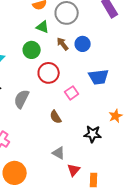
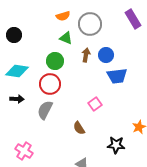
brown arrow: (63, 44) -> (86, 55), turned 48
red circle: (49, 73) -> (50, 84), moved
blue trapezoid: (99, 77) -> (117, 76), moved

